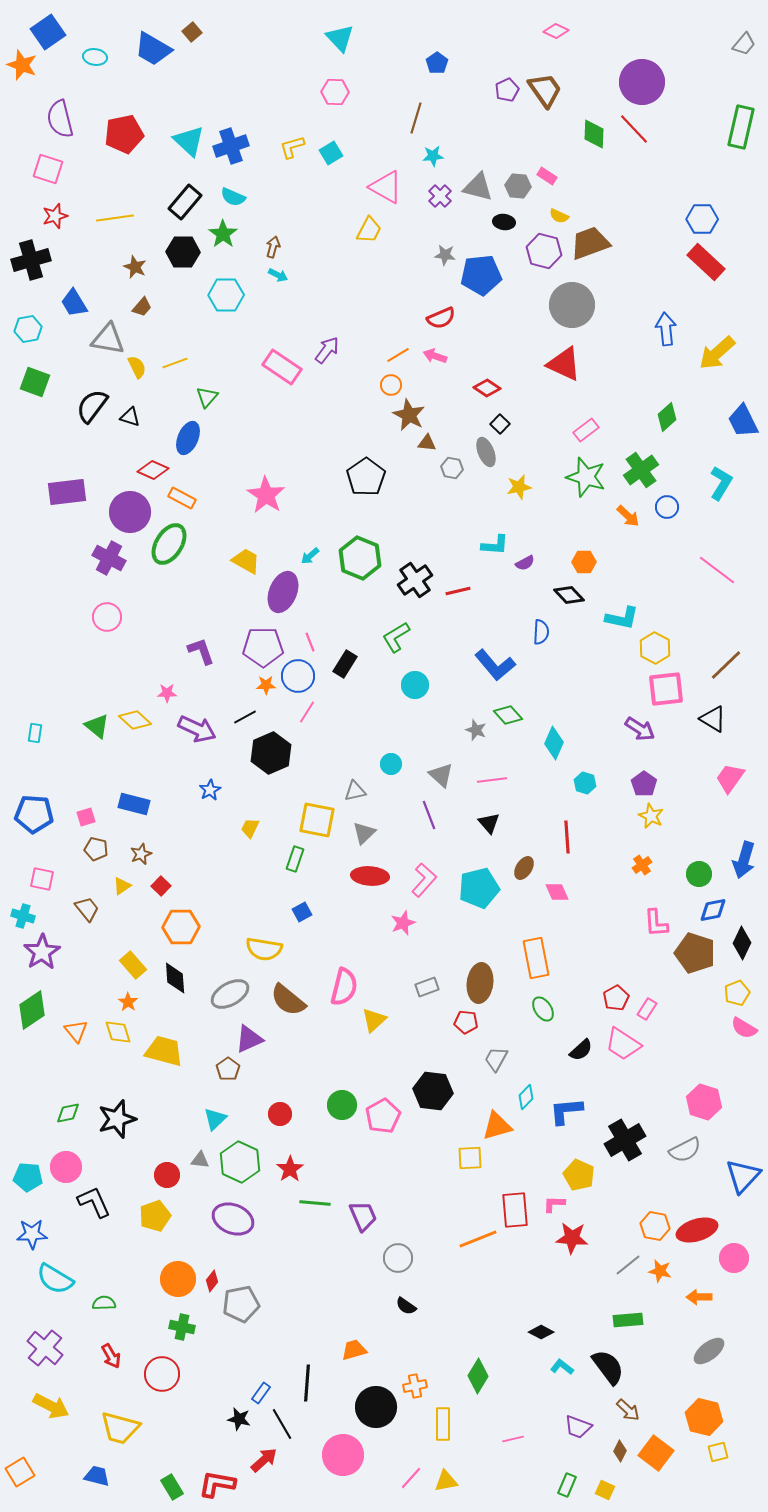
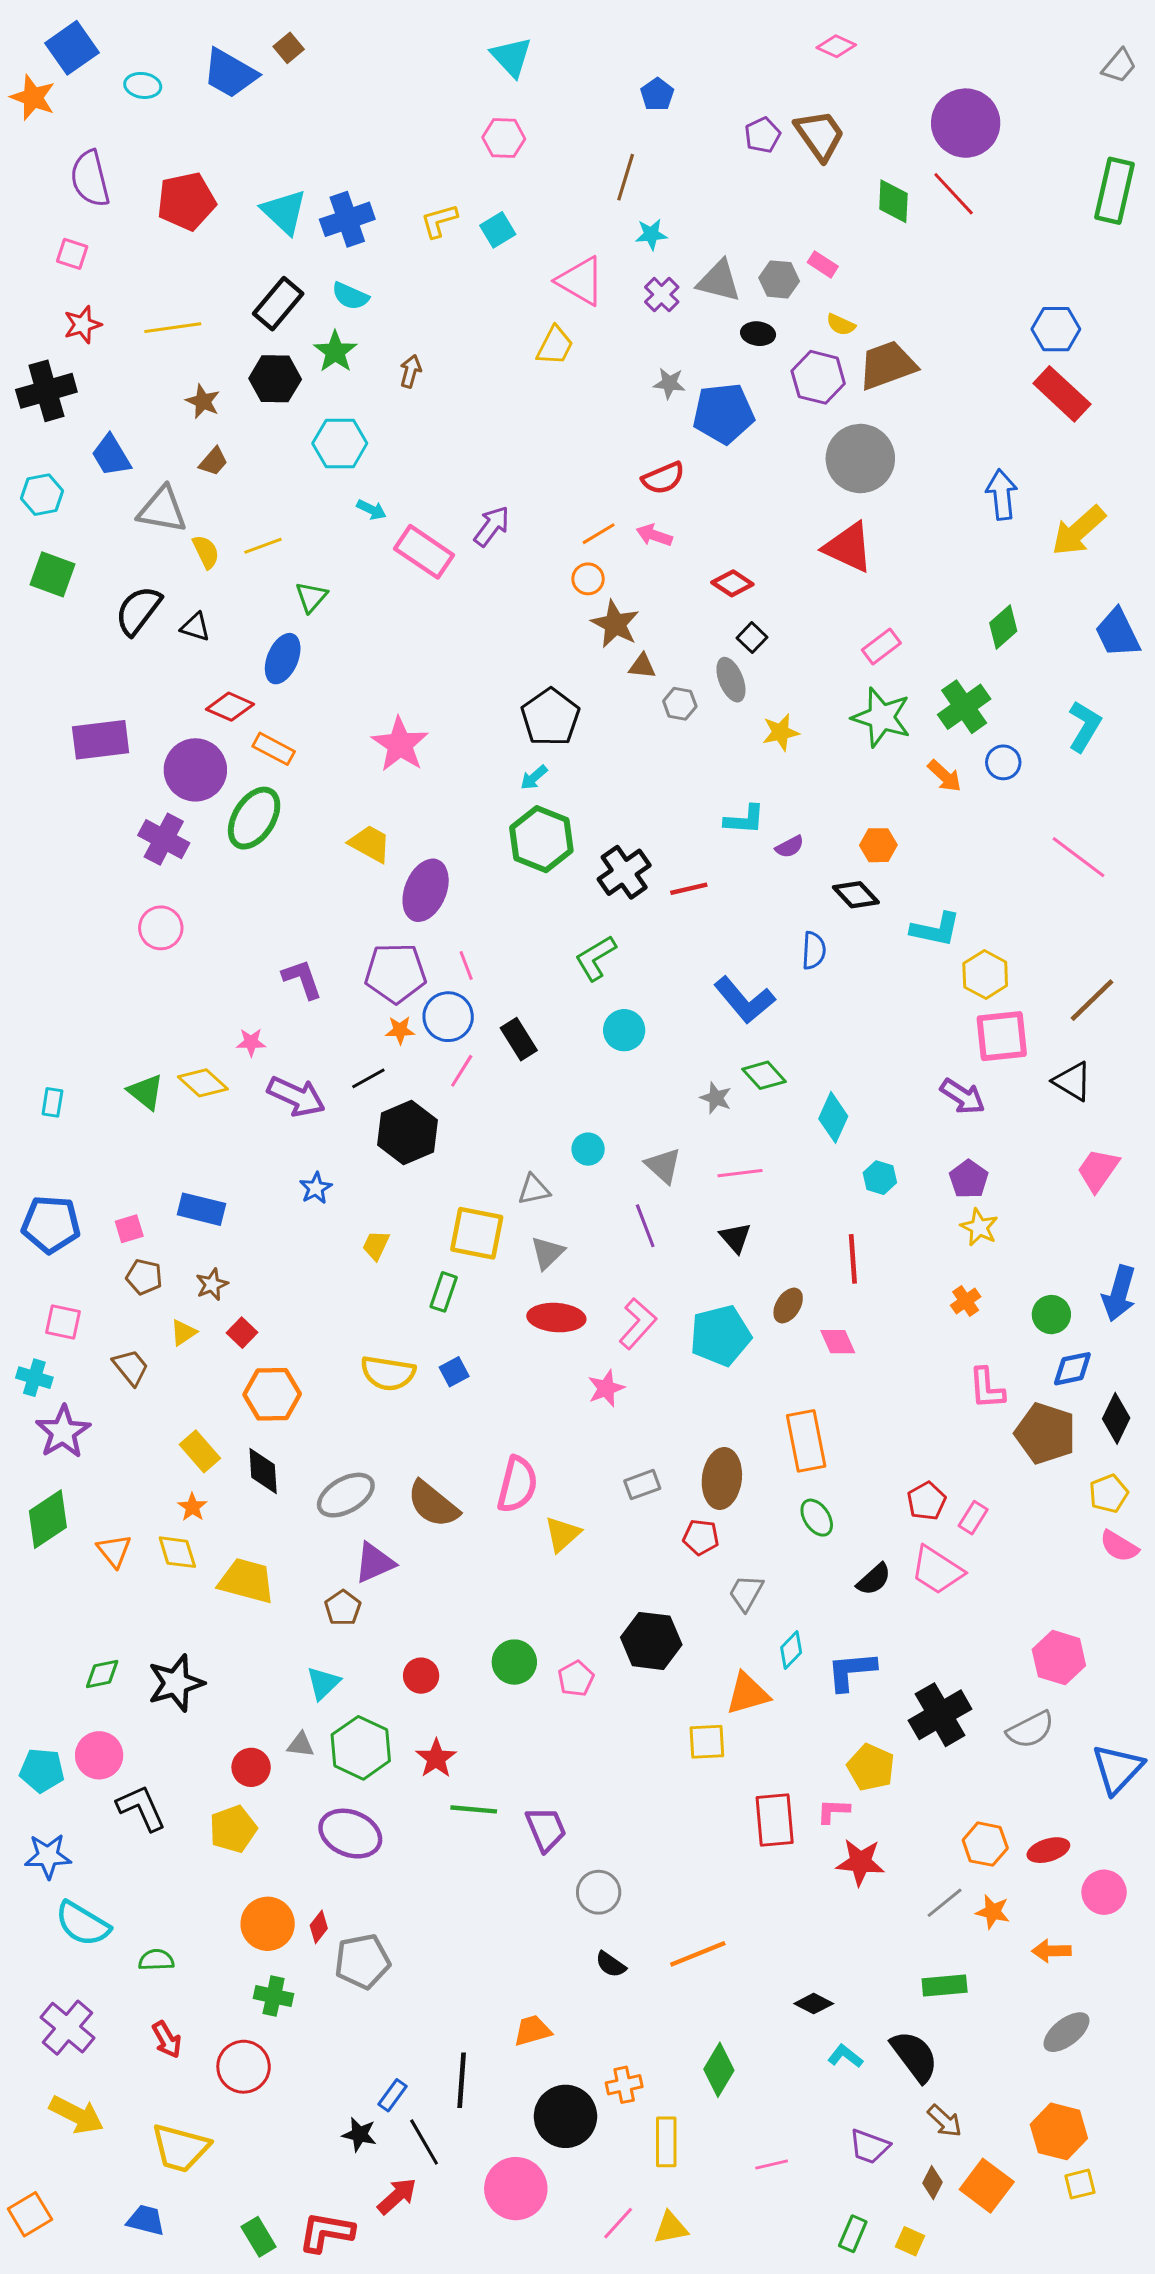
pink square: (48, 169) -> (72, 254), size x0.7
cyan arrow: (278, 275) -> (371, 510), moved
cyan arrow: (310, 556) -> (534, 777), moved
black rectangle: (345, 664) -> (519, 1039), moved, turned -64
yellow semicircle: (264, 949) -> (388, 1373), moved
pink pentagon: (383, 1116) -> (576, 1679), size x0.7
red ellipse: (697, 1230) -> (1048, 1850), size x0.7
orange line: (478, 1239) -> (698, 1954), moved

